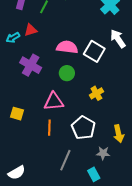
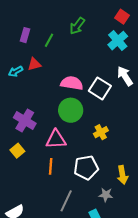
purple cross: (31, 65) -> (25, 120), moved
green circle: (67, 73) -> (71, 110), size x1.5
yellow square: (17, 114) -> (17, 151), turned 32
white pentagon: (83, 128) -> (86, 168), turned 30

